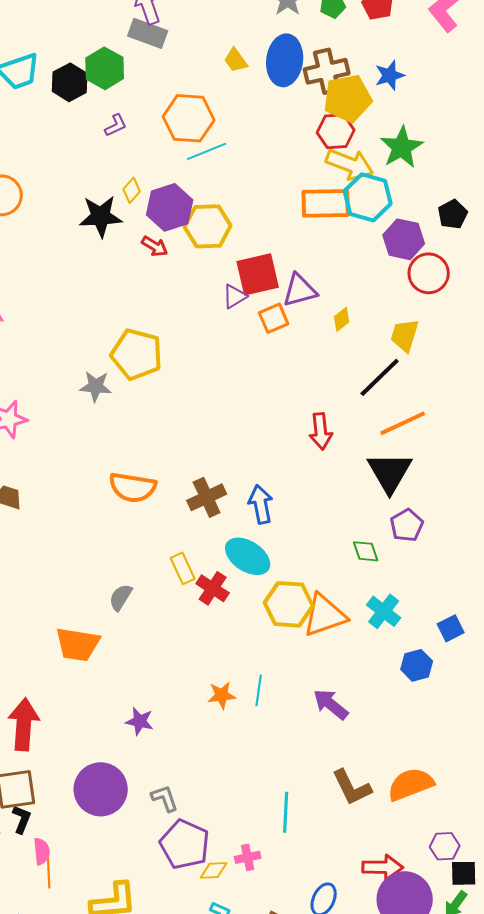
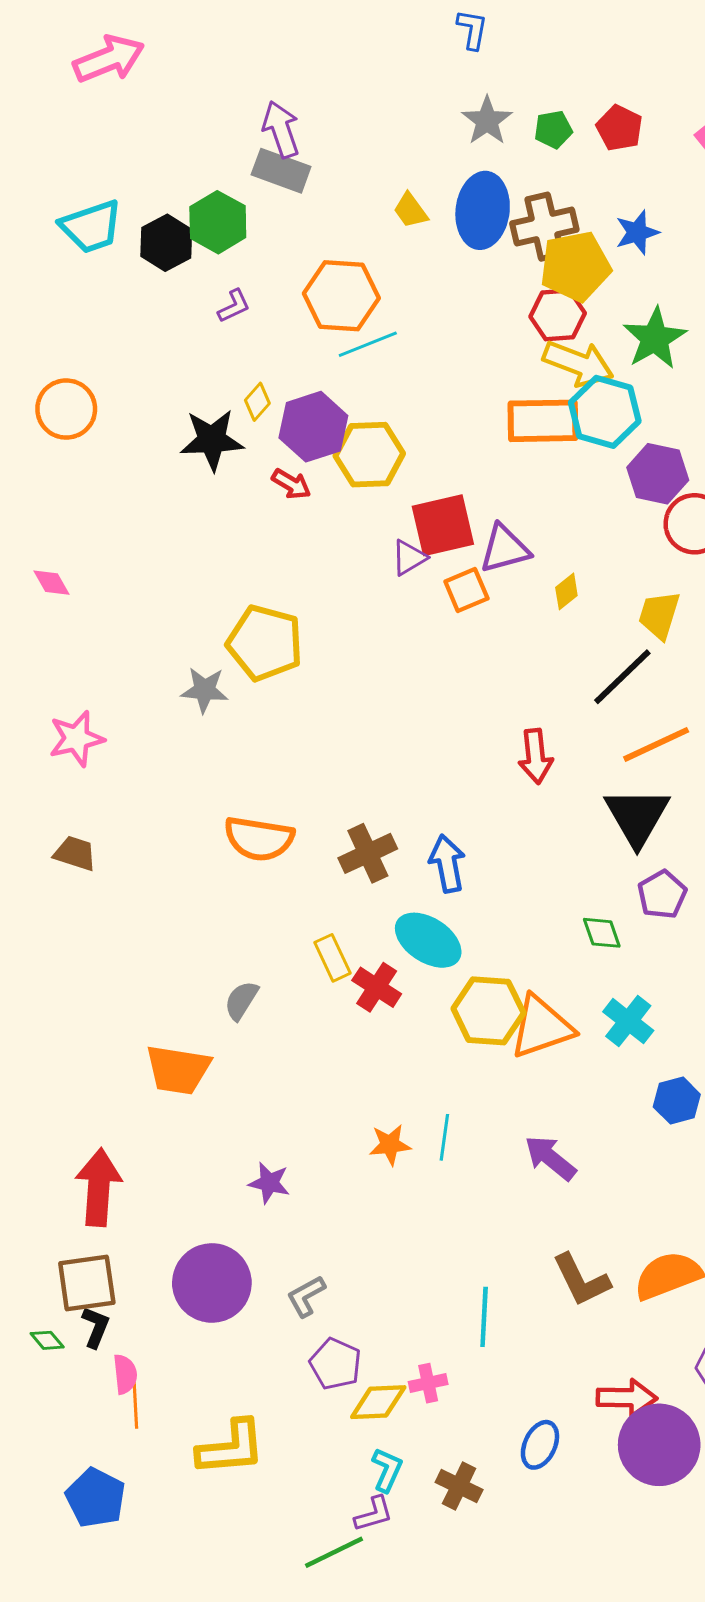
gray L-shape: (165, 798) -> (306, 1296), turned -100
purple pentagon: (185, 844) -> (335, 1364), size x0.7
yellow diamond: (214, 870) -> (378, 1402), size x1.4

